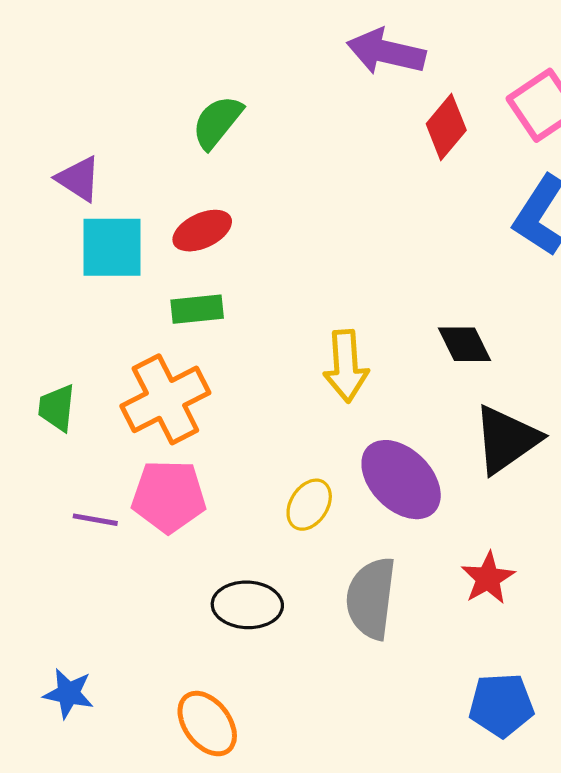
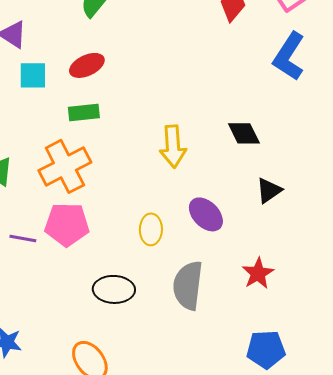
cyan square: (112, 247) -> (33, 75), size x0.7
black triangle: (506, 439) -> (269, 190), size x0.6
purple ellipse: (401, 480) -> (206, 214), size x0.7
yellow ellipse: (309, 505) -> (151, 229), turned -32

